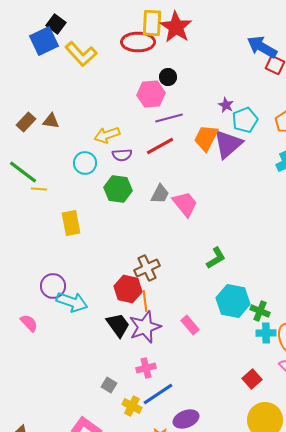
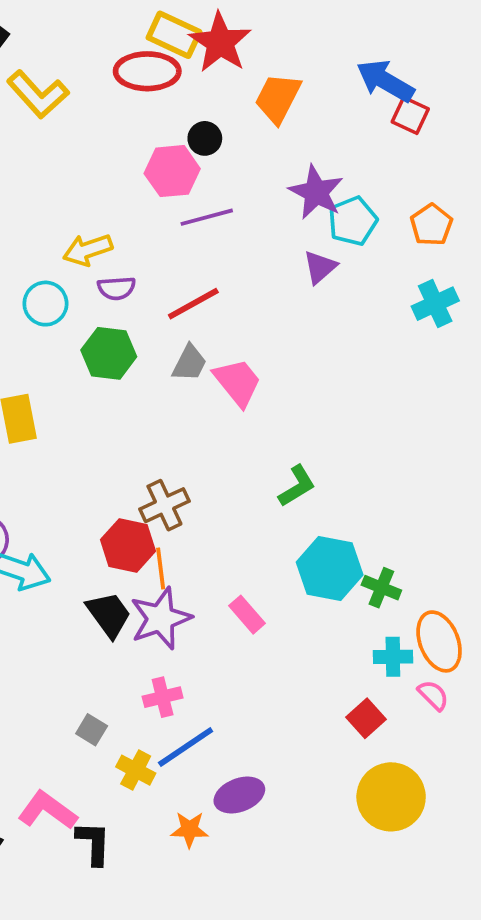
yellow rectangle: (152, 23) -> (174, 35), turned -68
purple star: (226, 105) -> (316, 192), size x1.8
orange trapezoid: (206, 138) -> (278, 98), moved
purple triangle: (228, 144) -> (320, 267), size x0.6
red line: (160, 146) -> (193, 304), moved
cyan cross: (266, 333) -> (393, 657), moved

